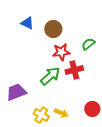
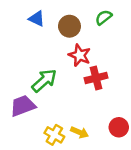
green semicircle: (88, 44) -> (104, 17), moved
red star: (61, 52) -> (80, 55), turned 30
green arrow: (50, 76) -> (44, 81), moved

